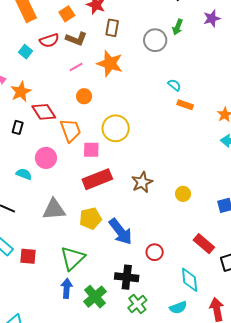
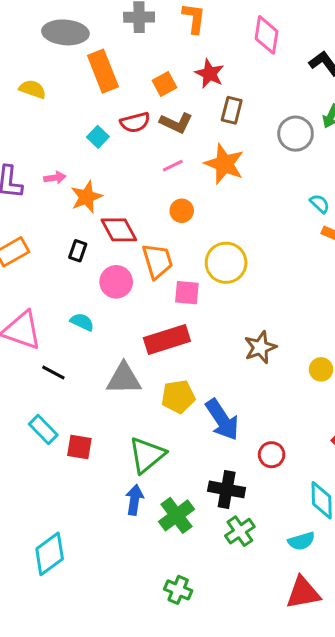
pink circle: (46, 158) -> (116, 282), moved
red rectangle: (97, 179) -> (167, 340), moved

